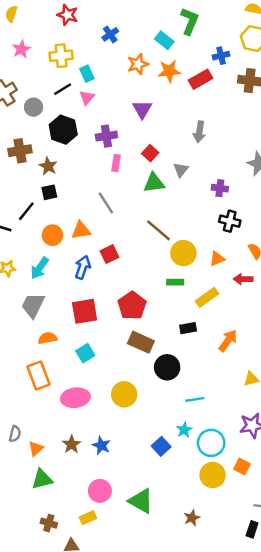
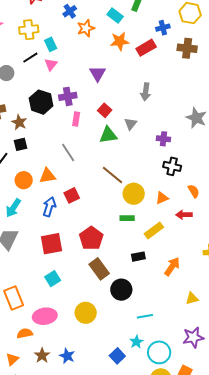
orange star: (138, 64) -> (86, 28), moved
black hexagon: (63, 130) -> (41, 102), moved
orange semicircle: (48, 338) -> (25, 333), moved
brown rectangle: (141, 342) -> (99, 269), turned 30

